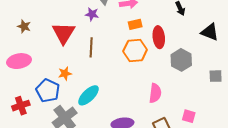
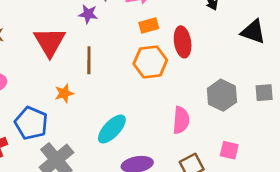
gray hexagon: (181, 60) -> (222, 95), moved
orange star: (65, 73) -> (64, 93), moved
cyan ellipse: (88, 95) -> (112, 129), moved

